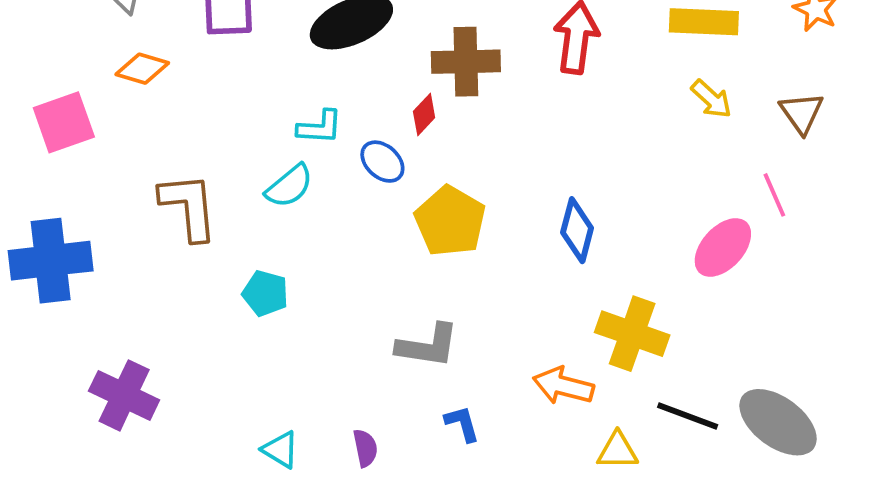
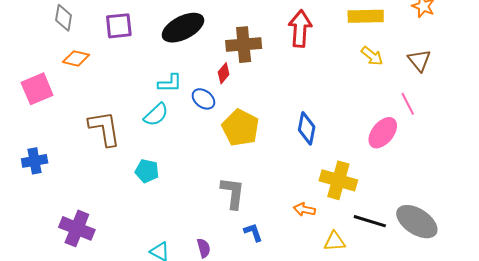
blue cross: (51, 261) -> (35, 161), size x0.6
gray L-shape: (428, 346) -> (233, 193), turned -88
orange arrow: (563, 386) -> (304, 210), size x0.7

